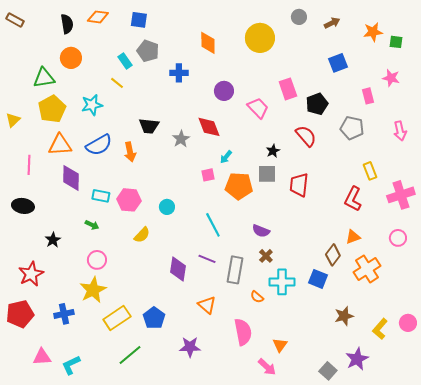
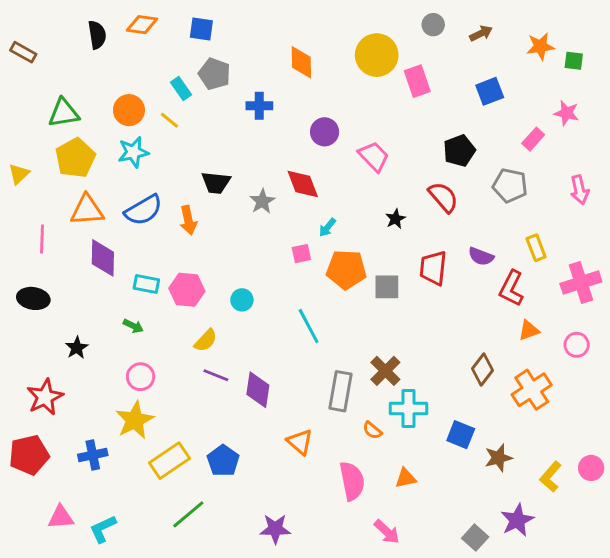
brown rectangle: (15, 20) -> (23, 52), moved
orange circle: (71, 58) -> (129, 110), moved
pink rectangle: (288, 89) -> (417, 81), moved
pink rectangle: (368, 96) -> (533, 139), turned 56
gray square: (267, 174) -> (387, 287), moved
purple semicircle: (261, 231) -> (481, 256), moved
orange triangle: (353, 237) -> (529, 330), moved
brown cross: (266, 256) -> (385, 371), size x1.5
purple line: (207, 259) -> (216, 375), moved
blue square: (318, 279) -> (461, 435), moved
orange triangle: (280, 345) -> (406, 478), moved, turned 42
purple star: (190, 347) -> (275, 529), moved

